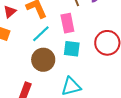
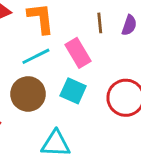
pink rectangle: (67, 23) -> (78, 53), turned -36

